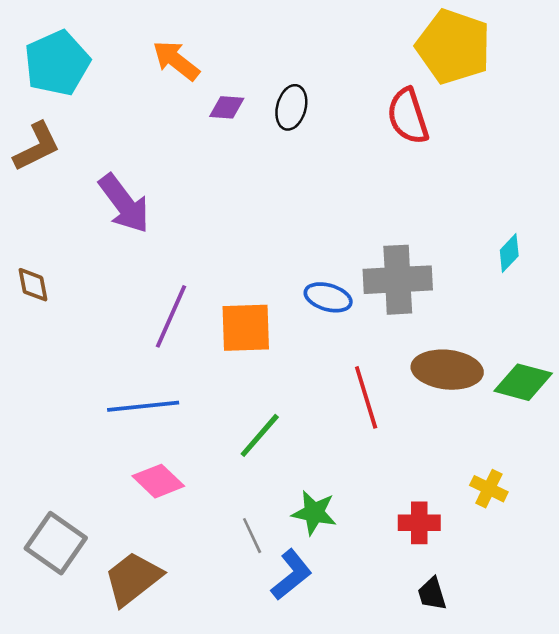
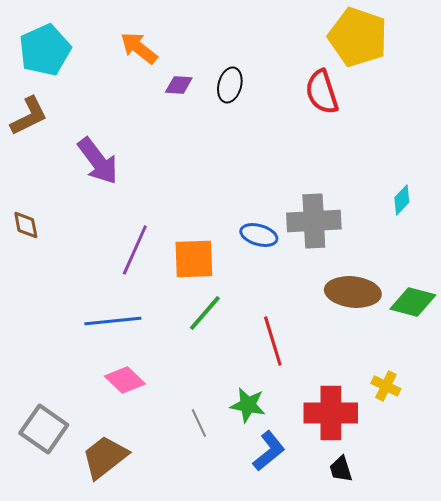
red line: (366, 397) -> (273, 341), moved
green line: (260, 435) -> (205, 313), moved
red cross: (419, 523) -> (331, 413), size x1.6
blue L-shape: (291, 575) -> (269, 451), moved

